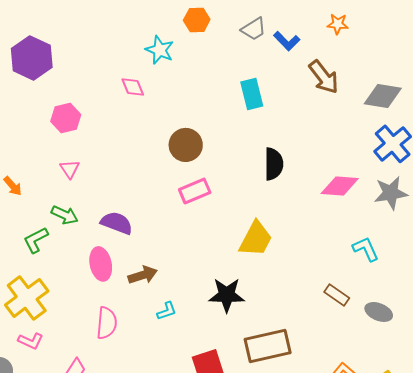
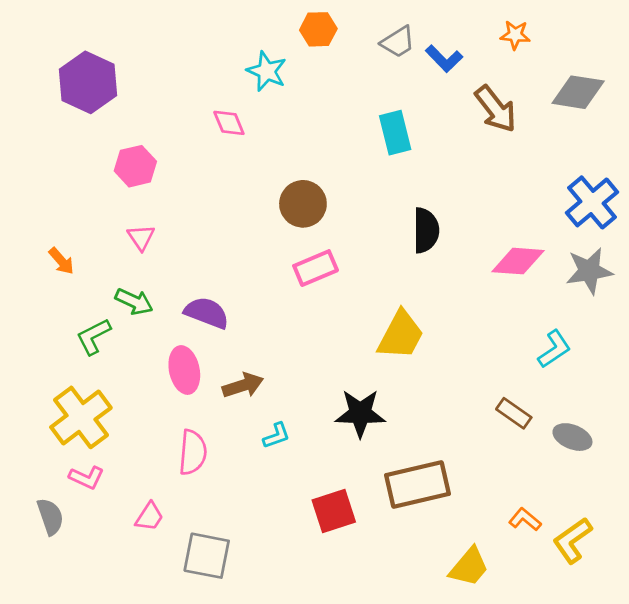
gray diamond: (383, 96) -> (578, 92), moved
cyan L-shape: (366, 249) -> (554, 349), turned 80

